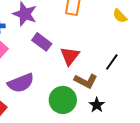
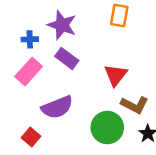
purple rectangle: (42, 42) -> (67, 58), moved

